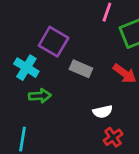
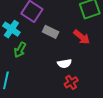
green arrow: (40, 96) -> (20, 50), turned 119

